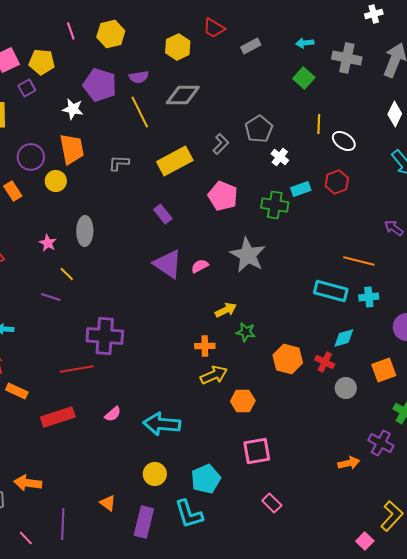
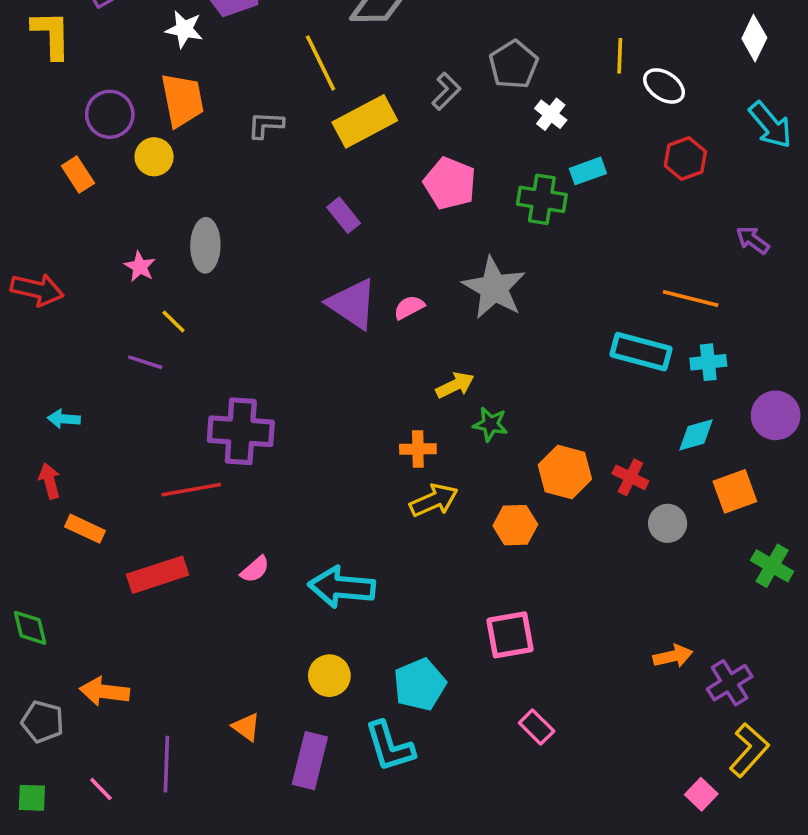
yellow line: (140, 112) -> (321, 63), moved
red hexagon: (337, 182) -> (685, 159), moved
cyan diamond: (344, 338) -> (696, 435), moved
orange hexagon: (243, 401) -> (515, 525), moved
purple cross: (381, 443) -> (730, 683), moved, turned 30

